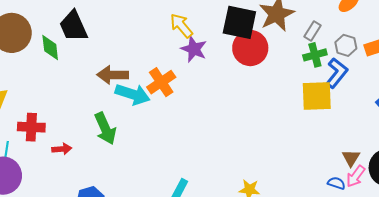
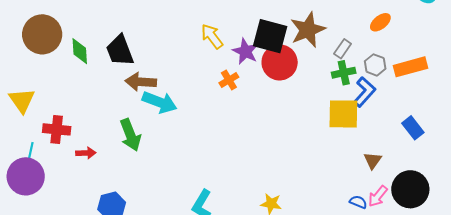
black trapezoid: (73, 26) -> (120, 51), moved
purple star: (194, 49) -> (245, 51), moved
orange cross: (161, 82) -> (229, 80), moved, size x0.7
brown triangle: (351, 158) -> (373, 161), moved

